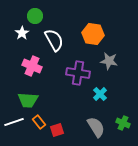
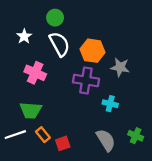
green circle: (35, 16) -> (55, 18), moved
orange hexagon: (93, 34) -> (93, 51), moved
cyan cross: (100, 94) -> (110, 104), turned -32

